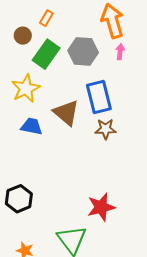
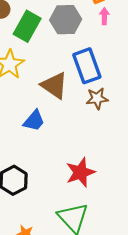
blue trapezoid: (32, 126) -> (34, 121), moved, turned 125
red star: (101, 207) -> (80, 172), moved

